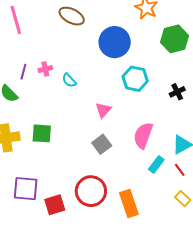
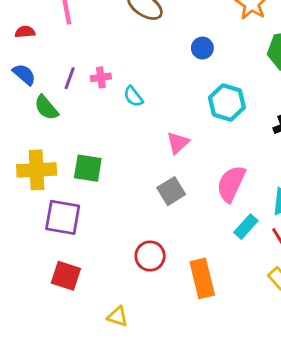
blue circle: (115, 42) -> (202, 48), size x0.5
purple square: (26, 189) -> (63, 217), moved
red circle: (91, 191) -> (150, 256), size x0.7
red square: (55, 205) -> (66, 276), moved, turned 30

